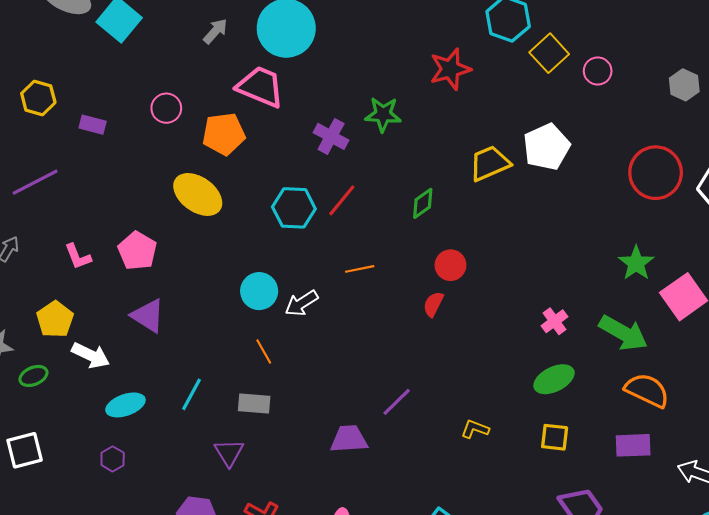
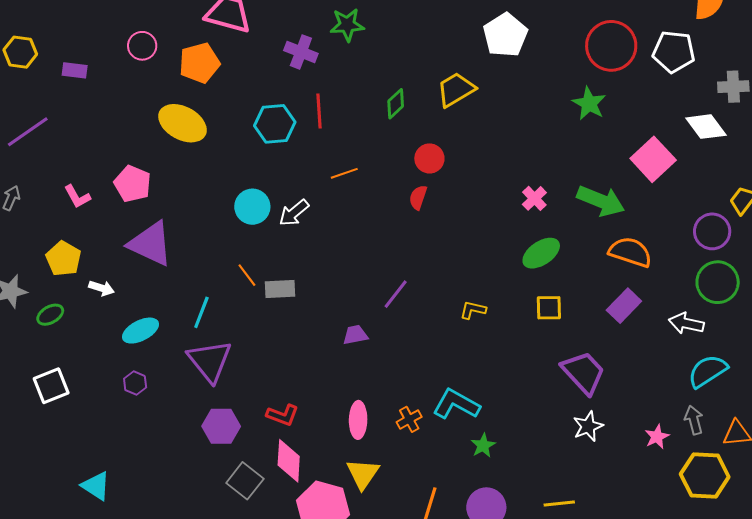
yellow trapezoid: (490, 163) -> (456, 90), moved
red line: (342, 200) -> (319, 111), turned -36
green star: (636, 263) -> (589, 104), moved
purple triangle: (148, 316) -> (151, 244), size x1.4
orange line: (264, 351) -> (247, 275), moved
white arrow: (91, 355) -> (102, 288), size x0.7
gray rectangle: (254, 404) -> (280, 289), moved
purple trapezoid: (349, 439) -> (355, 335), size x0.7
purple rectangle: (633, 445) -> (624, 306), turned -36
purple triangle: (229, 453) -> (210, 361), moved, size x1.6

